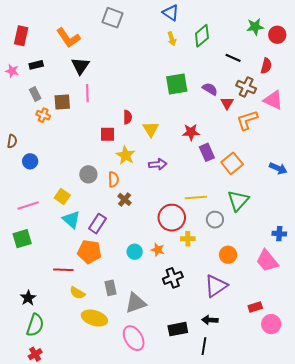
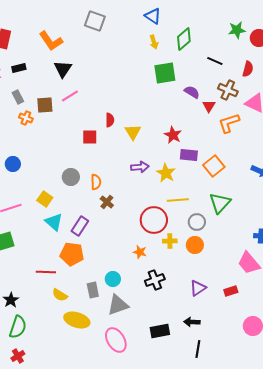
green square: (177, 84) -> (165, 73), moved
pink line: (87, 93) -> (70, 96), turned 60
red star: (191, 132) -> (173, 135), turned 30
purple rectangle: (207, 152) -> (189, 155), turned -60
yellow star: (126, 155) -> (166, 173), moved
cyan circle: (135, 252) -> (113, 279), moved
orange circle: (228, 255) -> (195, 245), moved
purple triangle: (216, 286) -> (198, 288), size x0.7
red rectangle: (255, 307) -> (231, 291), moved
black line: (204, 346) -> (198, 349), moved

